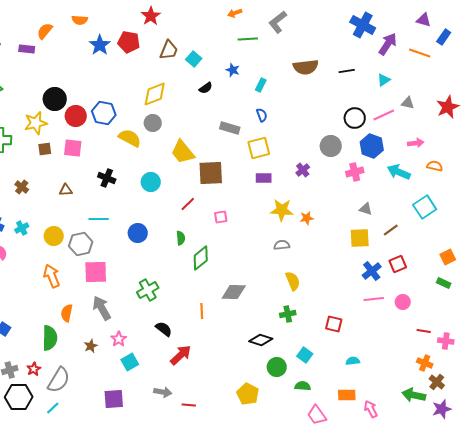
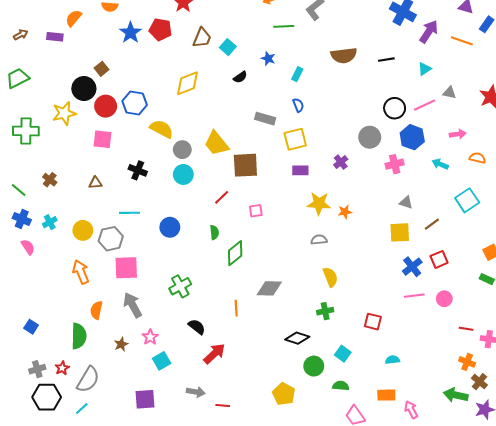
gray circle: (153, 123) -> (182, 150), moved
brown square: (45, 149) -> (101, 69), moved, turned -32
cyan arrow: (399, 172) -> (440, 164), size x0.7

